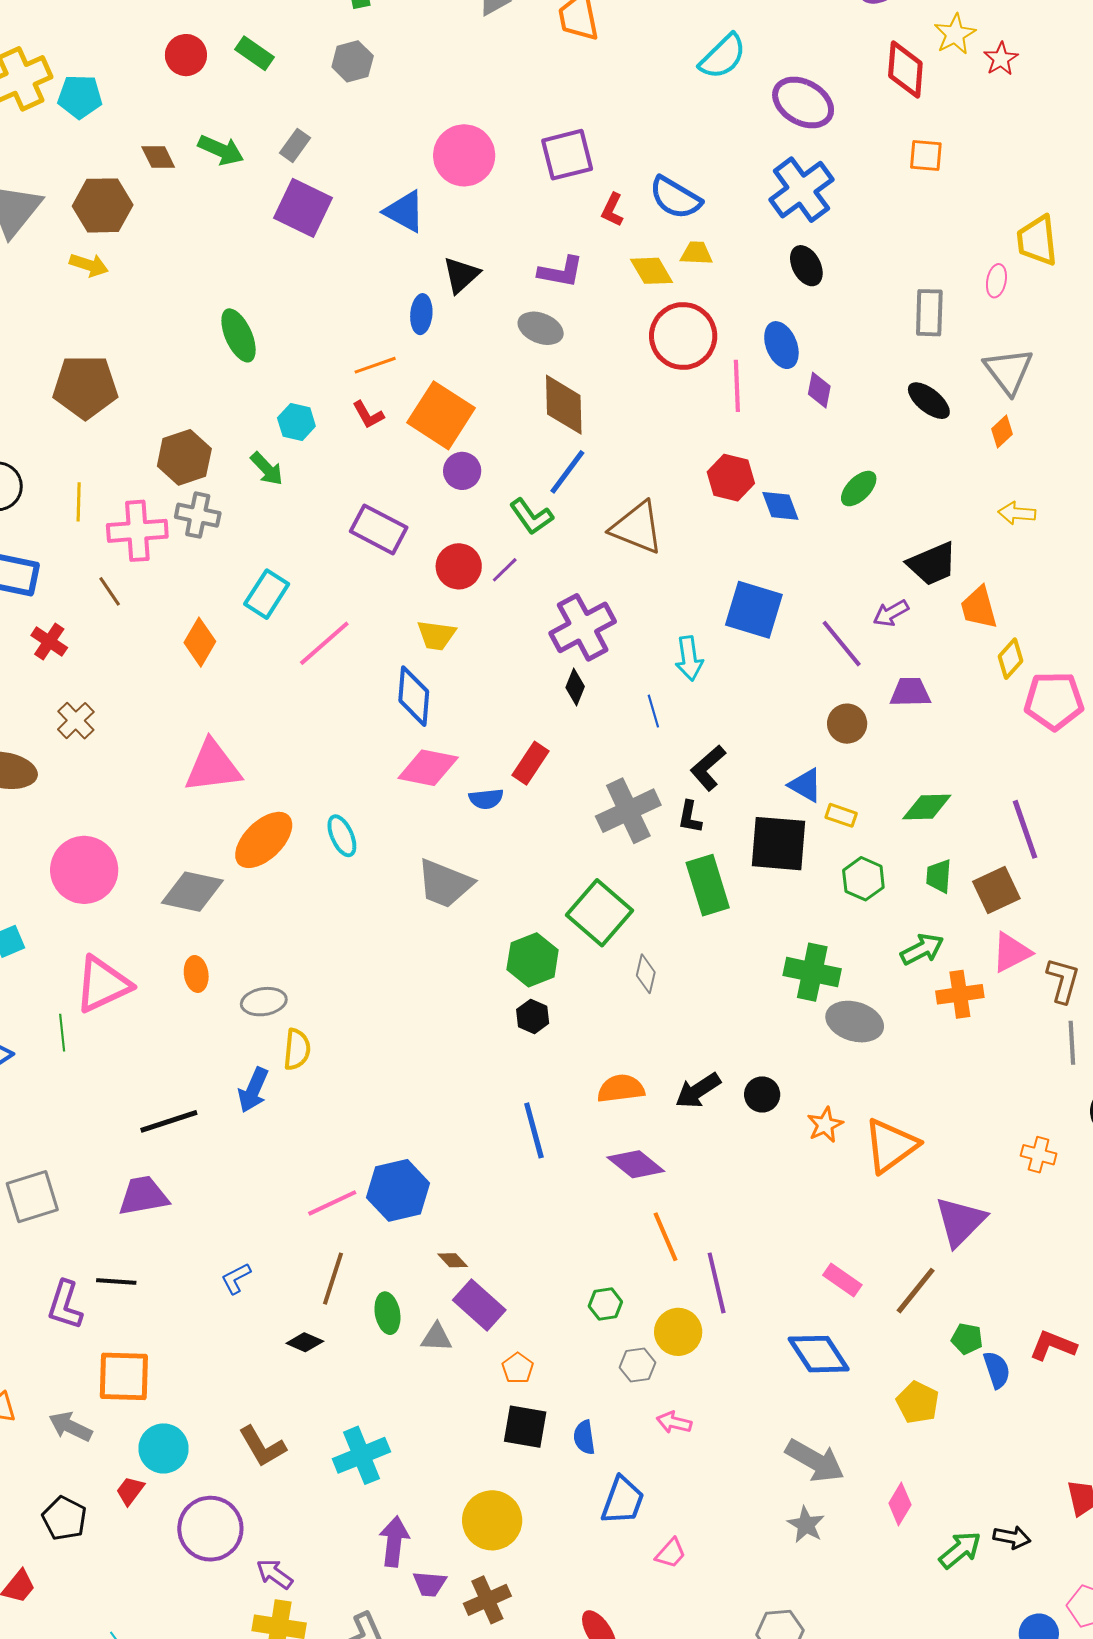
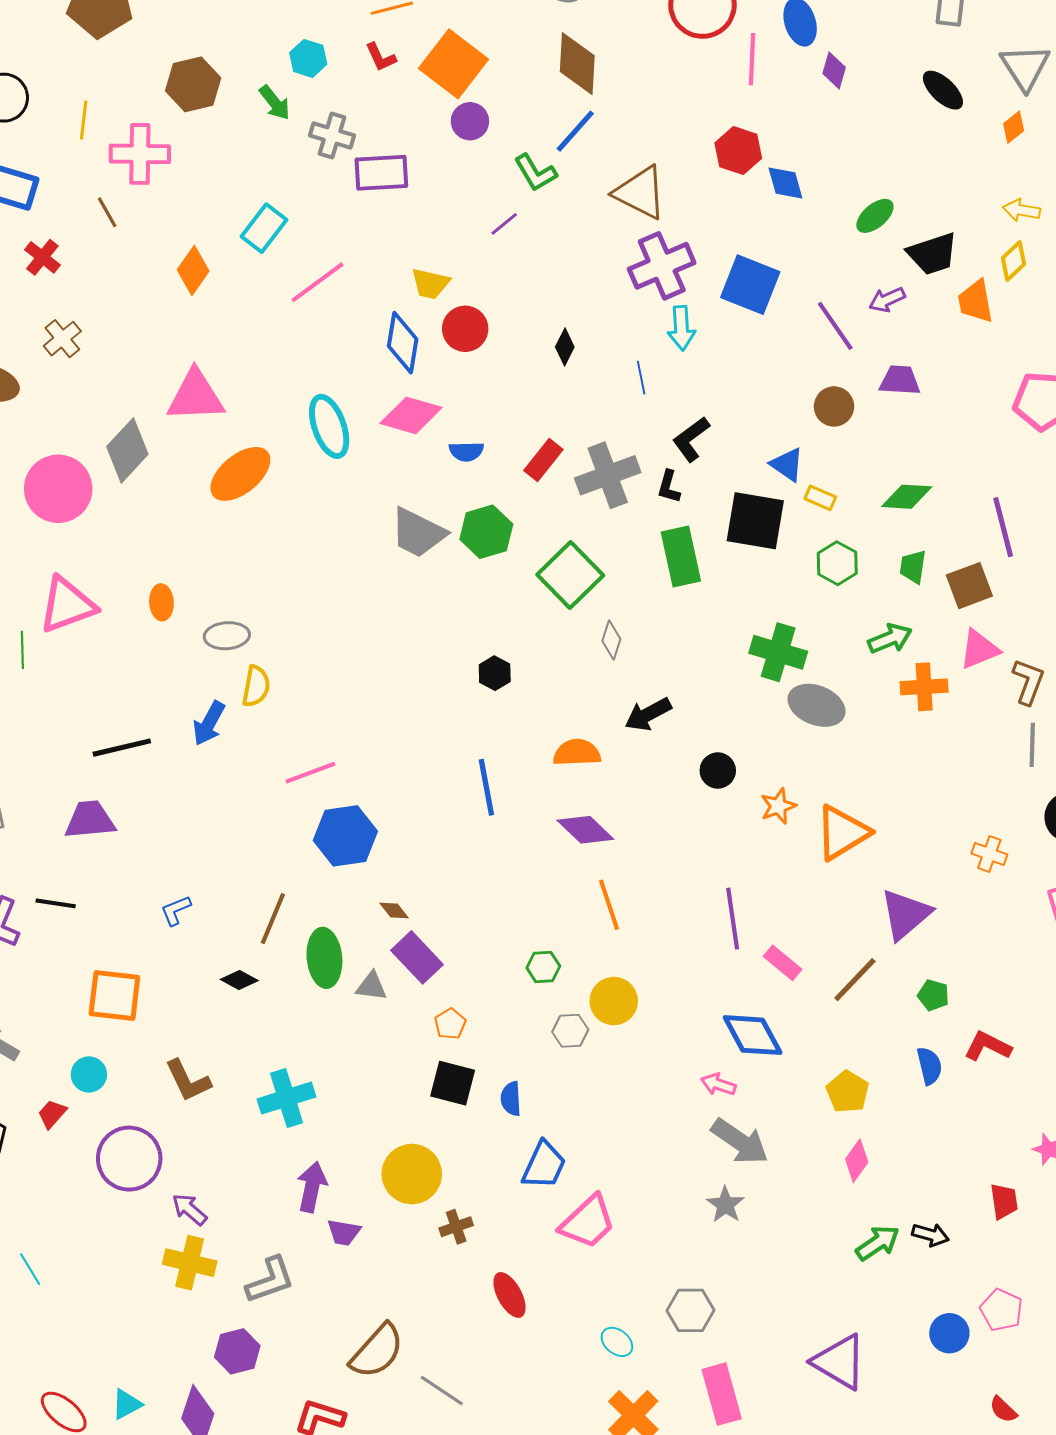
green ellipse: (859, 489) -> (875, 216), moved
gray cross: (198, 515) -> (332, 135), moved
purple rectangle: (379, 529) -> (381, 173), turned -36
red circle: (459, 566) -> (465, 329), moved
purple cross: (583, 627) -> (662, 266), moved
yellow diamond: (1010, 659) -> (1013, 261), moved
red rectangle: (530, 763) -> (543, 460), moved
cyan ellipse: (342, 836) -> (329, 426), moved, size x1.5
gray diamond: (192, 892) -> (127, 450), moved, turned -64
green hexagon: (533, 960) -> (486, 532), moved
black arrow: (698, 1091) -> (648, 714), moved
pink line: (332, 1203) -> (310, 773), moved
purple line: (717, 1283) -> (733, 919), moved
green ellipse: (387, 1313) -> (324, 958), size x1.4
green pentagon: (967, 1339) -> (933, 995), moved
orange square: (124, 1376) -> (114, 996), moved
pink arrow: (674, 1422) -> (718, 1084), moved
cyan circle: (163, 1448) -> (89, 1074), size x0.7
pink diamond: (900, 1504) -> (857, 1161), moved
pink trapezoid: (671, 1553) -> (588, 1222), size x1.8
brown cross: (487, 1600) -> (456, 1227), moved, size x0.7

